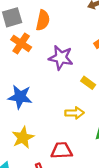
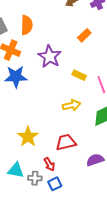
purple star: (61, 58) -> (50, 57), turned 30
blue star: (20, 97) -> (16, 77), moved

